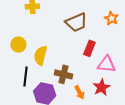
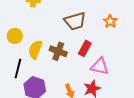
brown cross: (63, 74) -> (58, 51), moved

